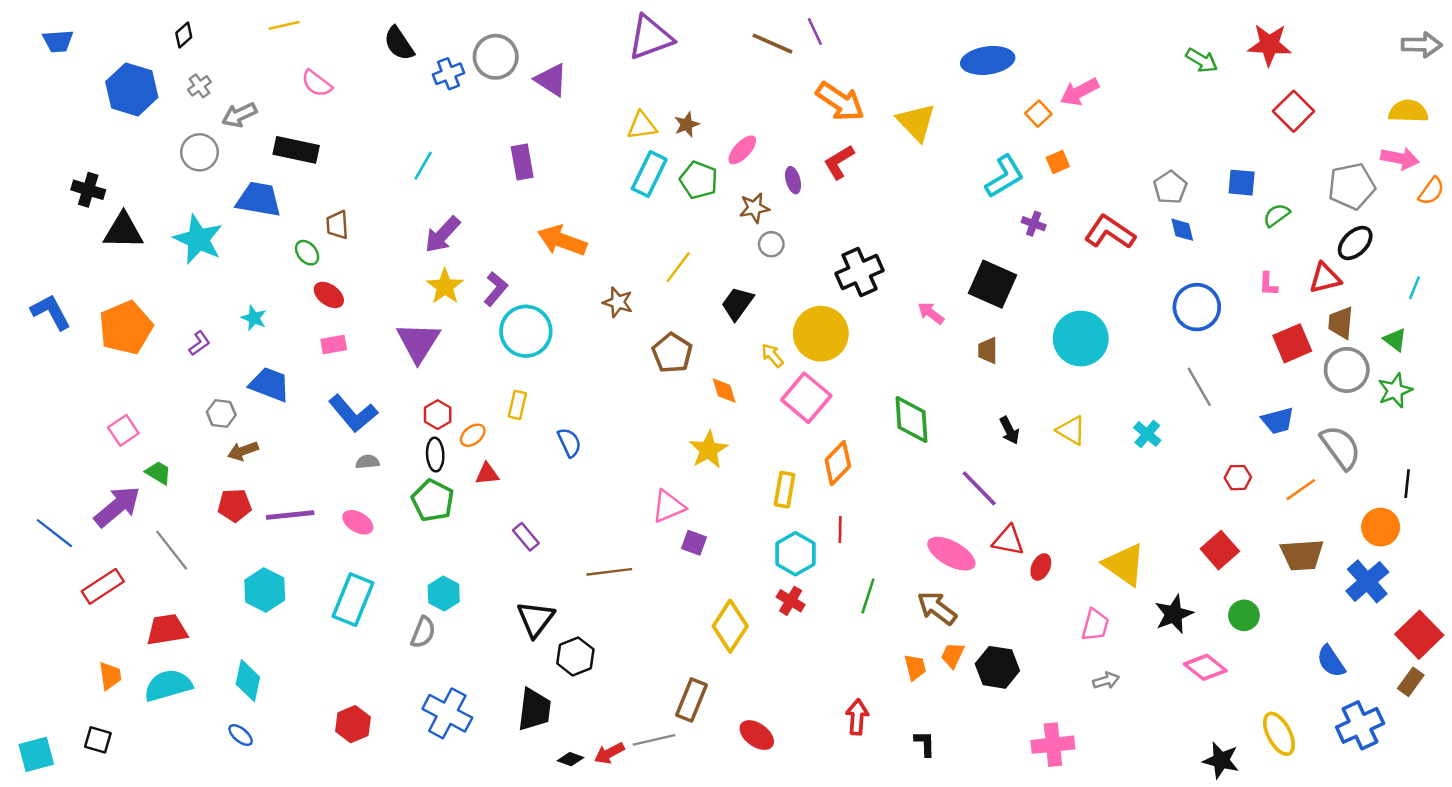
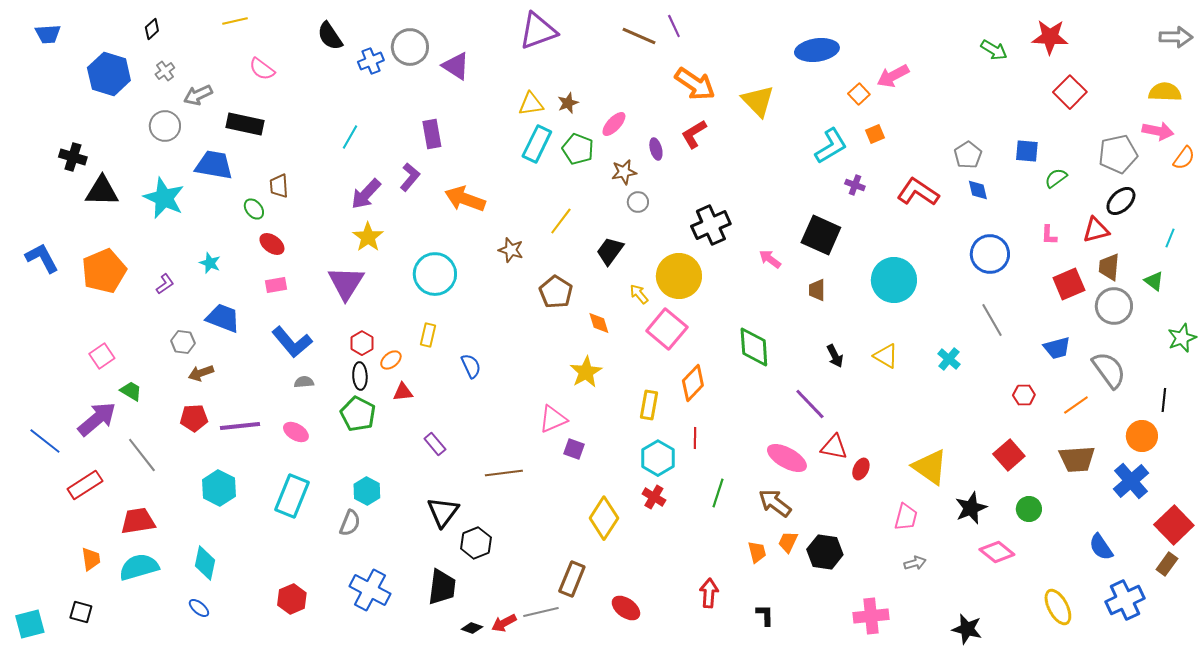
purple L-shape: (496, 289) -> (410, 177), moved
green star: (1395, 390) -> (1182, 338), moved
black star: (1221, 760) -> (967, 629), moved

